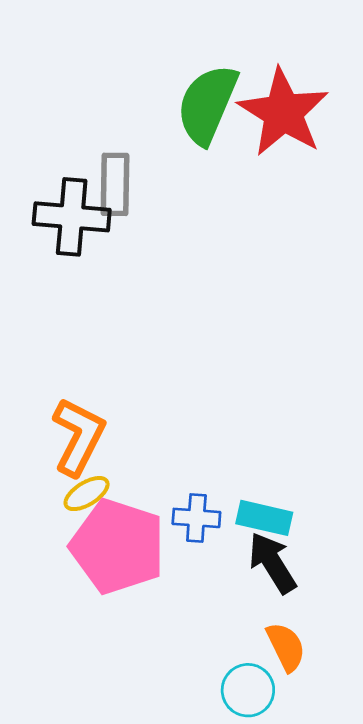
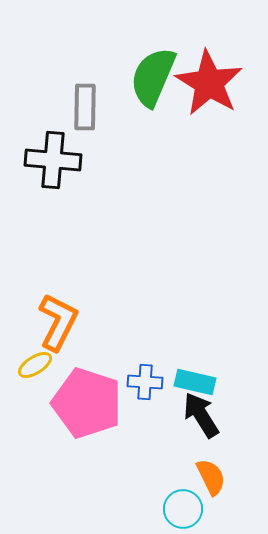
gray rectangle: (115, 184) -> (85, 107), moved
yellow ellipse: (87, 494) -> (35, 365), moved

